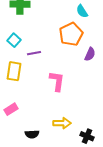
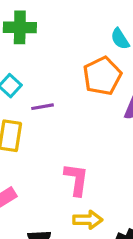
pink L-shape: (57, 81) -> (76, 179), moved

